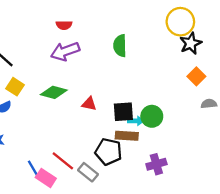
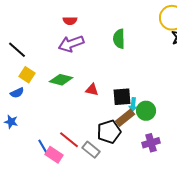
green circle: (152, 116) -> (146, 111), moved
cyan arrow: (136, 121) -> (133, 105), turned 96
brown rectangle: (127, 136) -> (125, 118), turned -42
black pentagon: (109, 152) -> (109, 132), turned -30

